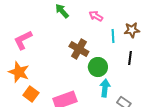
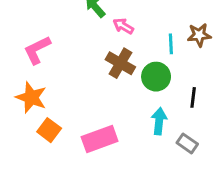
pink arrow: (96, 16) -> (123, 26), moved
black line: (130, 58) -> (193, 97), moved
green circle: (98, 67) -> (156, 77), moved

